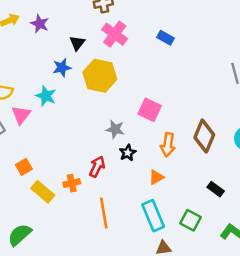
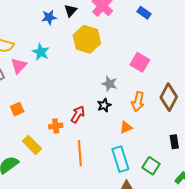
blue star: (62, 68) -> (49, 17), moved
pink square: (150, 110) -> (140, 62), moved
gray star: (115, 129) -> (109, 84), moved
black rectangle: (216, 189) -> (174, 142), turned 40
yellow rectangle: (43, 192) -> (32, 145), moved

